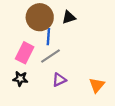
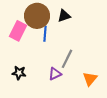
pink rectangle: (25, 53) -> (18, 31), moved
gray line: (50, 56) -> (67, 59), moved, turned -30

